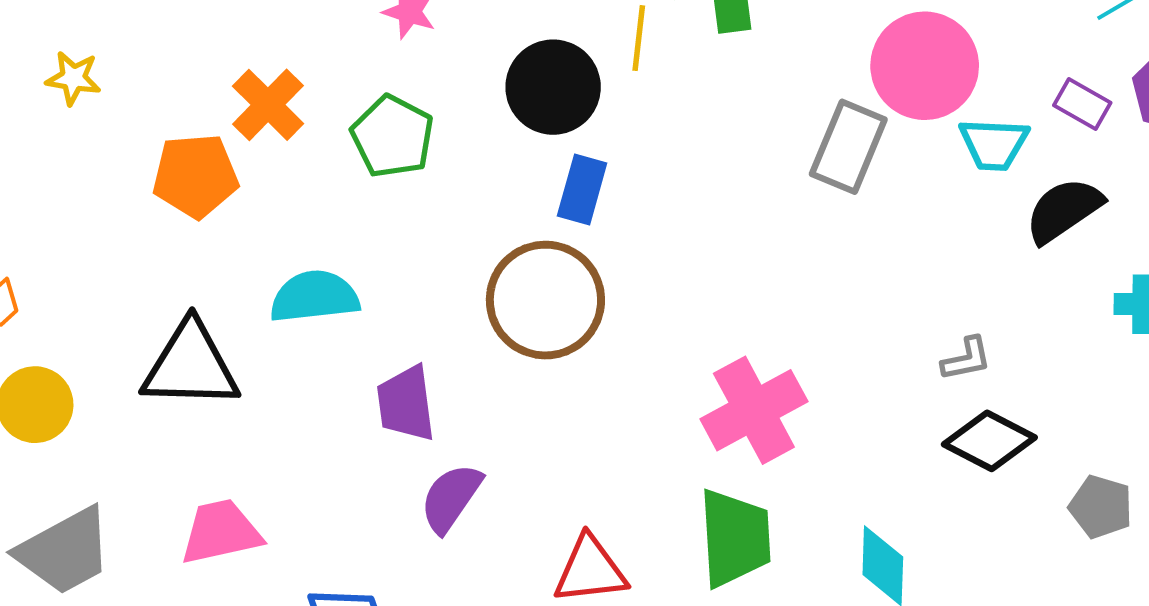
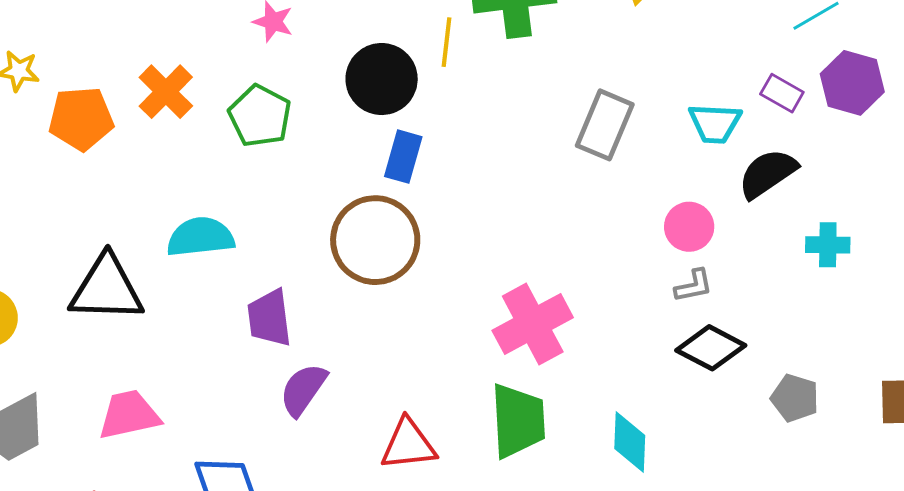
pink circle: (925, 66) -> (689, 227), moved, size x0.6
orange pentagon: (195, 176) -> (81, 119), moved

